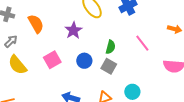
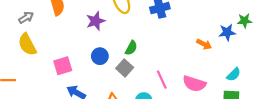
pink line: (142, 43) -> (162, 80), moved
pink square: (52, 60) -> (63, 66), moved

